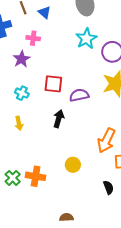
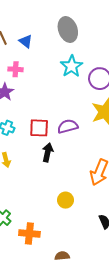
red square: (53, 84) -> (39, 128), moved
orange cross: (36, 176) -> (29, 233), moved

